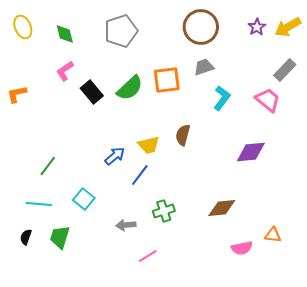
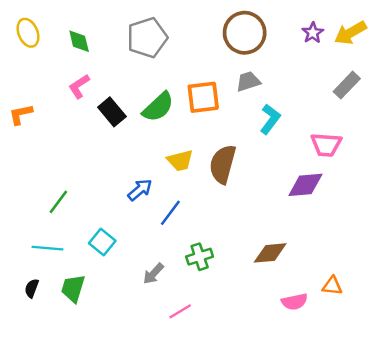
pink trapezoid: (268, 100) -> (326, 145), moved, turned 144
brown semicircle: (183, 135) -> (223, 164), size x1.5
yellow trapezoid: (149, 145) -> (180, 161), moved
gray arrow: (126, 225) -> (153, 274), turned -42

